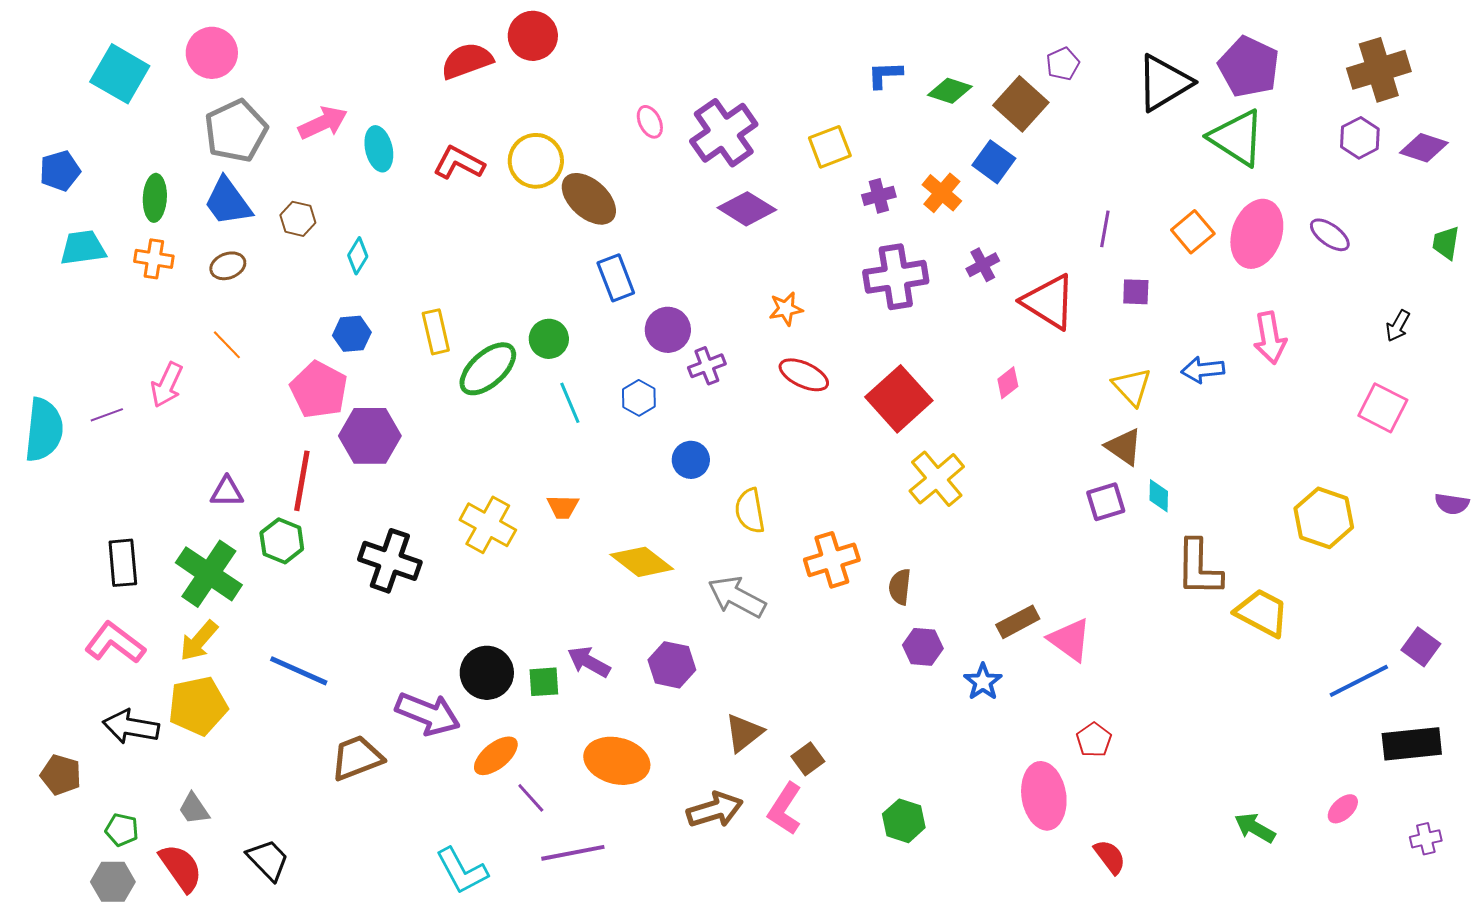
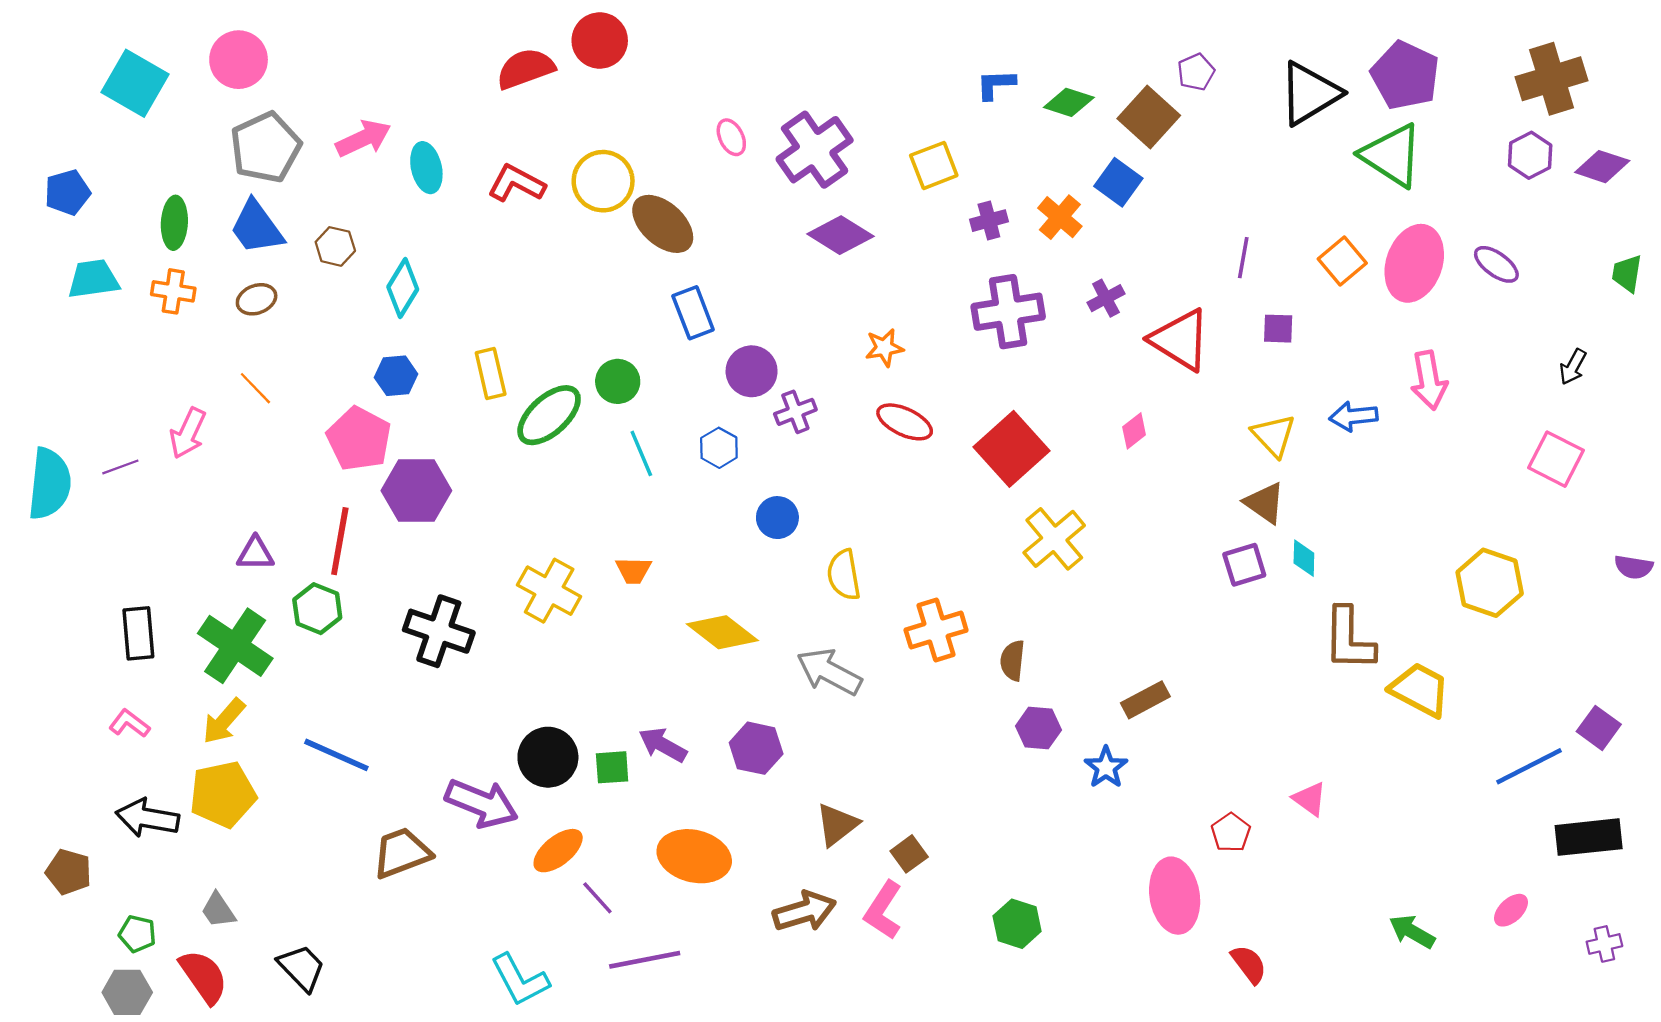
cyan diamond: (358, 256) -> (403, 288), size x1.4
pink triangle: (1070, 640) -> (1310, 799), moved, size x0.7
pink L-shape: (115, 643) -> (129, 723), size x0.6

